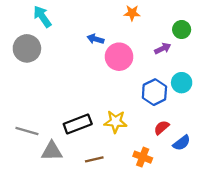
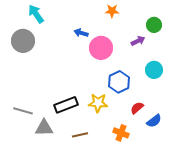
blue hexagon: (154, 92) -> (119, 82), moved

